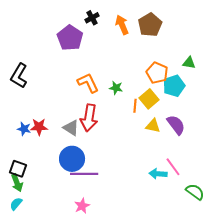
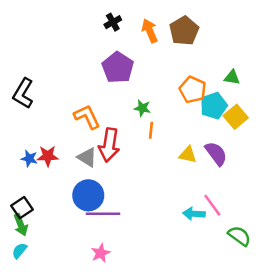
purple pentagon: (70, 38) -> (118, 68), moved
orange L-shape: (88, 83) -> (87, 117), moved
yellow square: (149, 99) -> (236, 117), moved
orange line: (135, 106) -> (151, 130), moved
black square: (18, 169) -> (22, 208), turned 36

